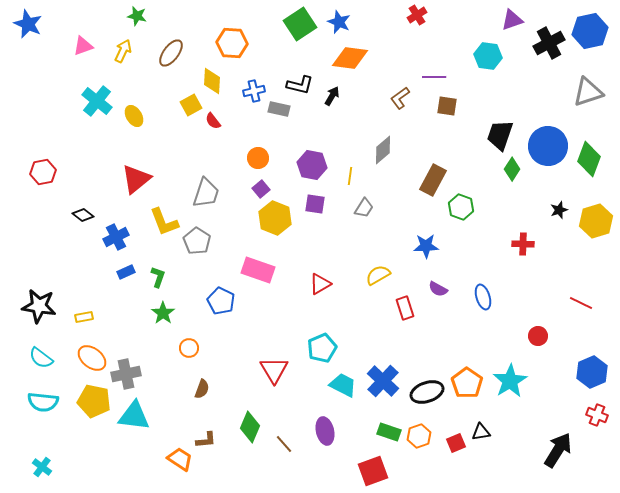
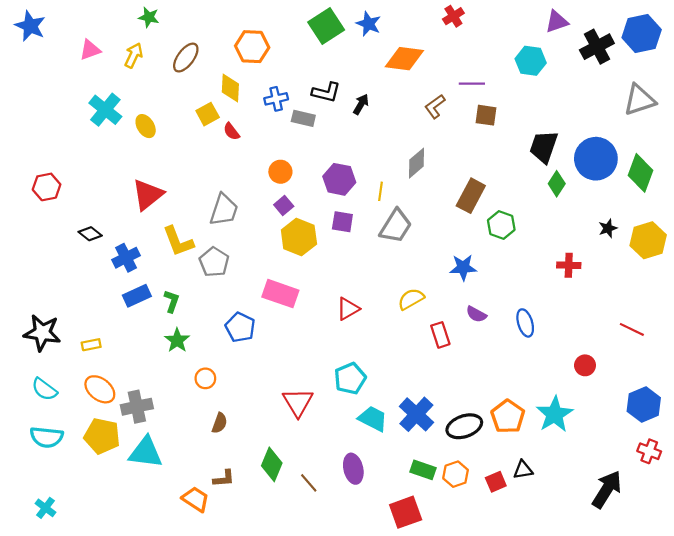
orange diamond: (350, 58) -> (404, 59), moved
gray trapezoid: (364, 208) -> (396, 226), size x1.6
blue rectangle: (126, 272) -> (137, 296), size x1.4

